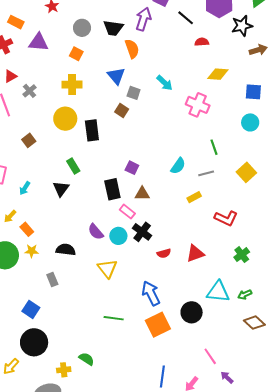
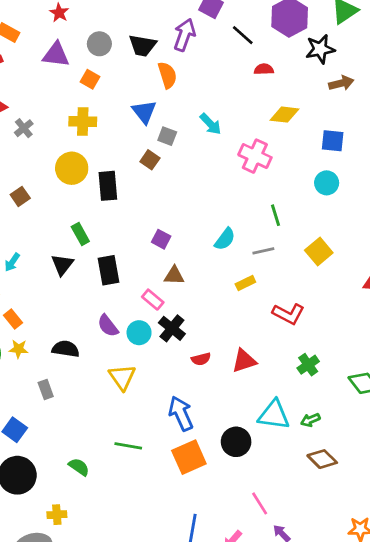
purple triangle: (38, 42) -> (56, 55), moved
black rectangle: (112, 189) -> (109, 270), moved
green semicircle: (87, 359) -> (79, 467), moved

